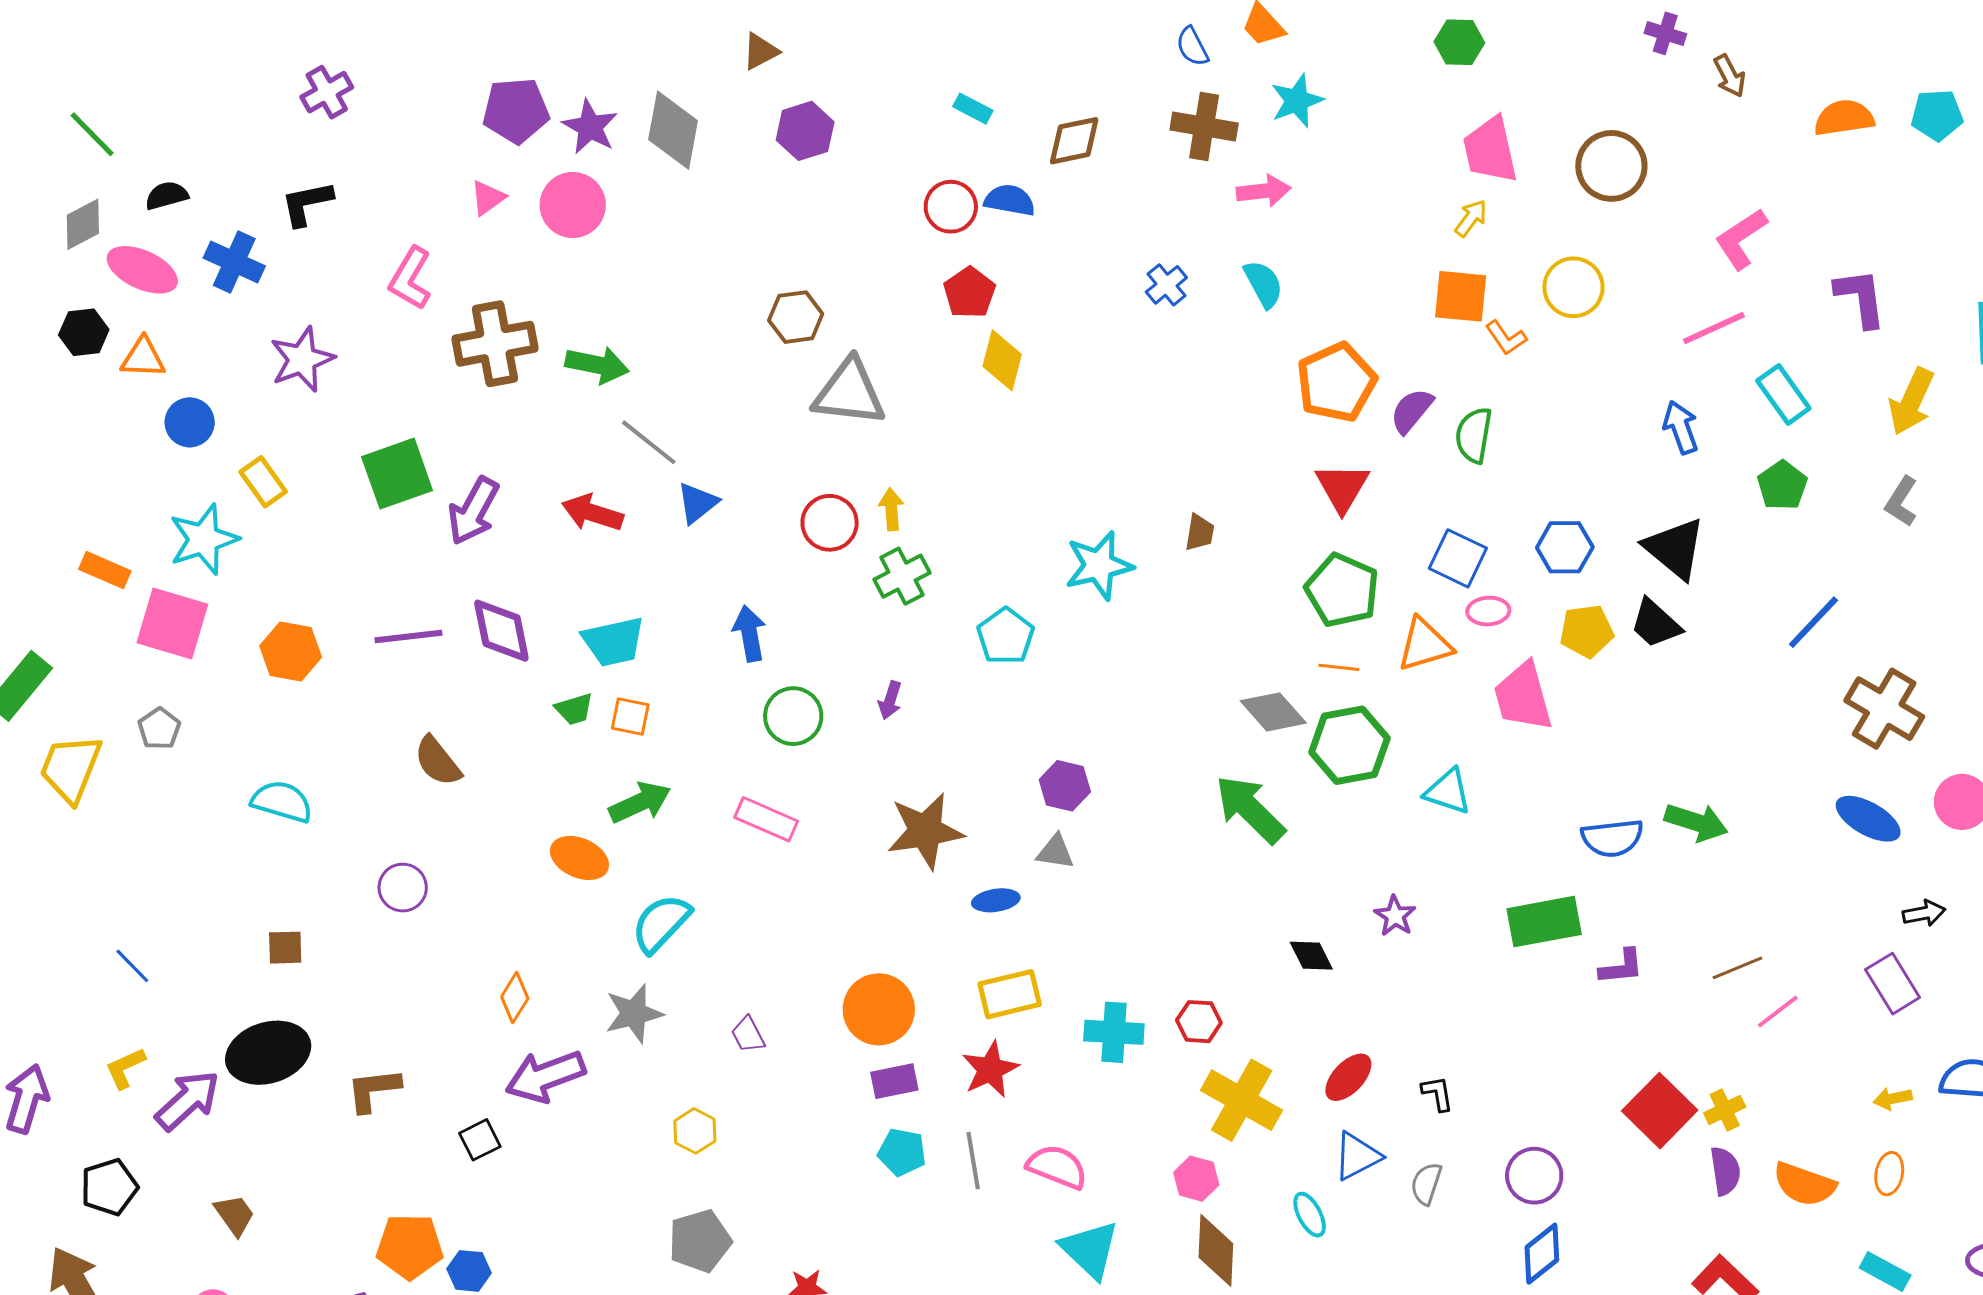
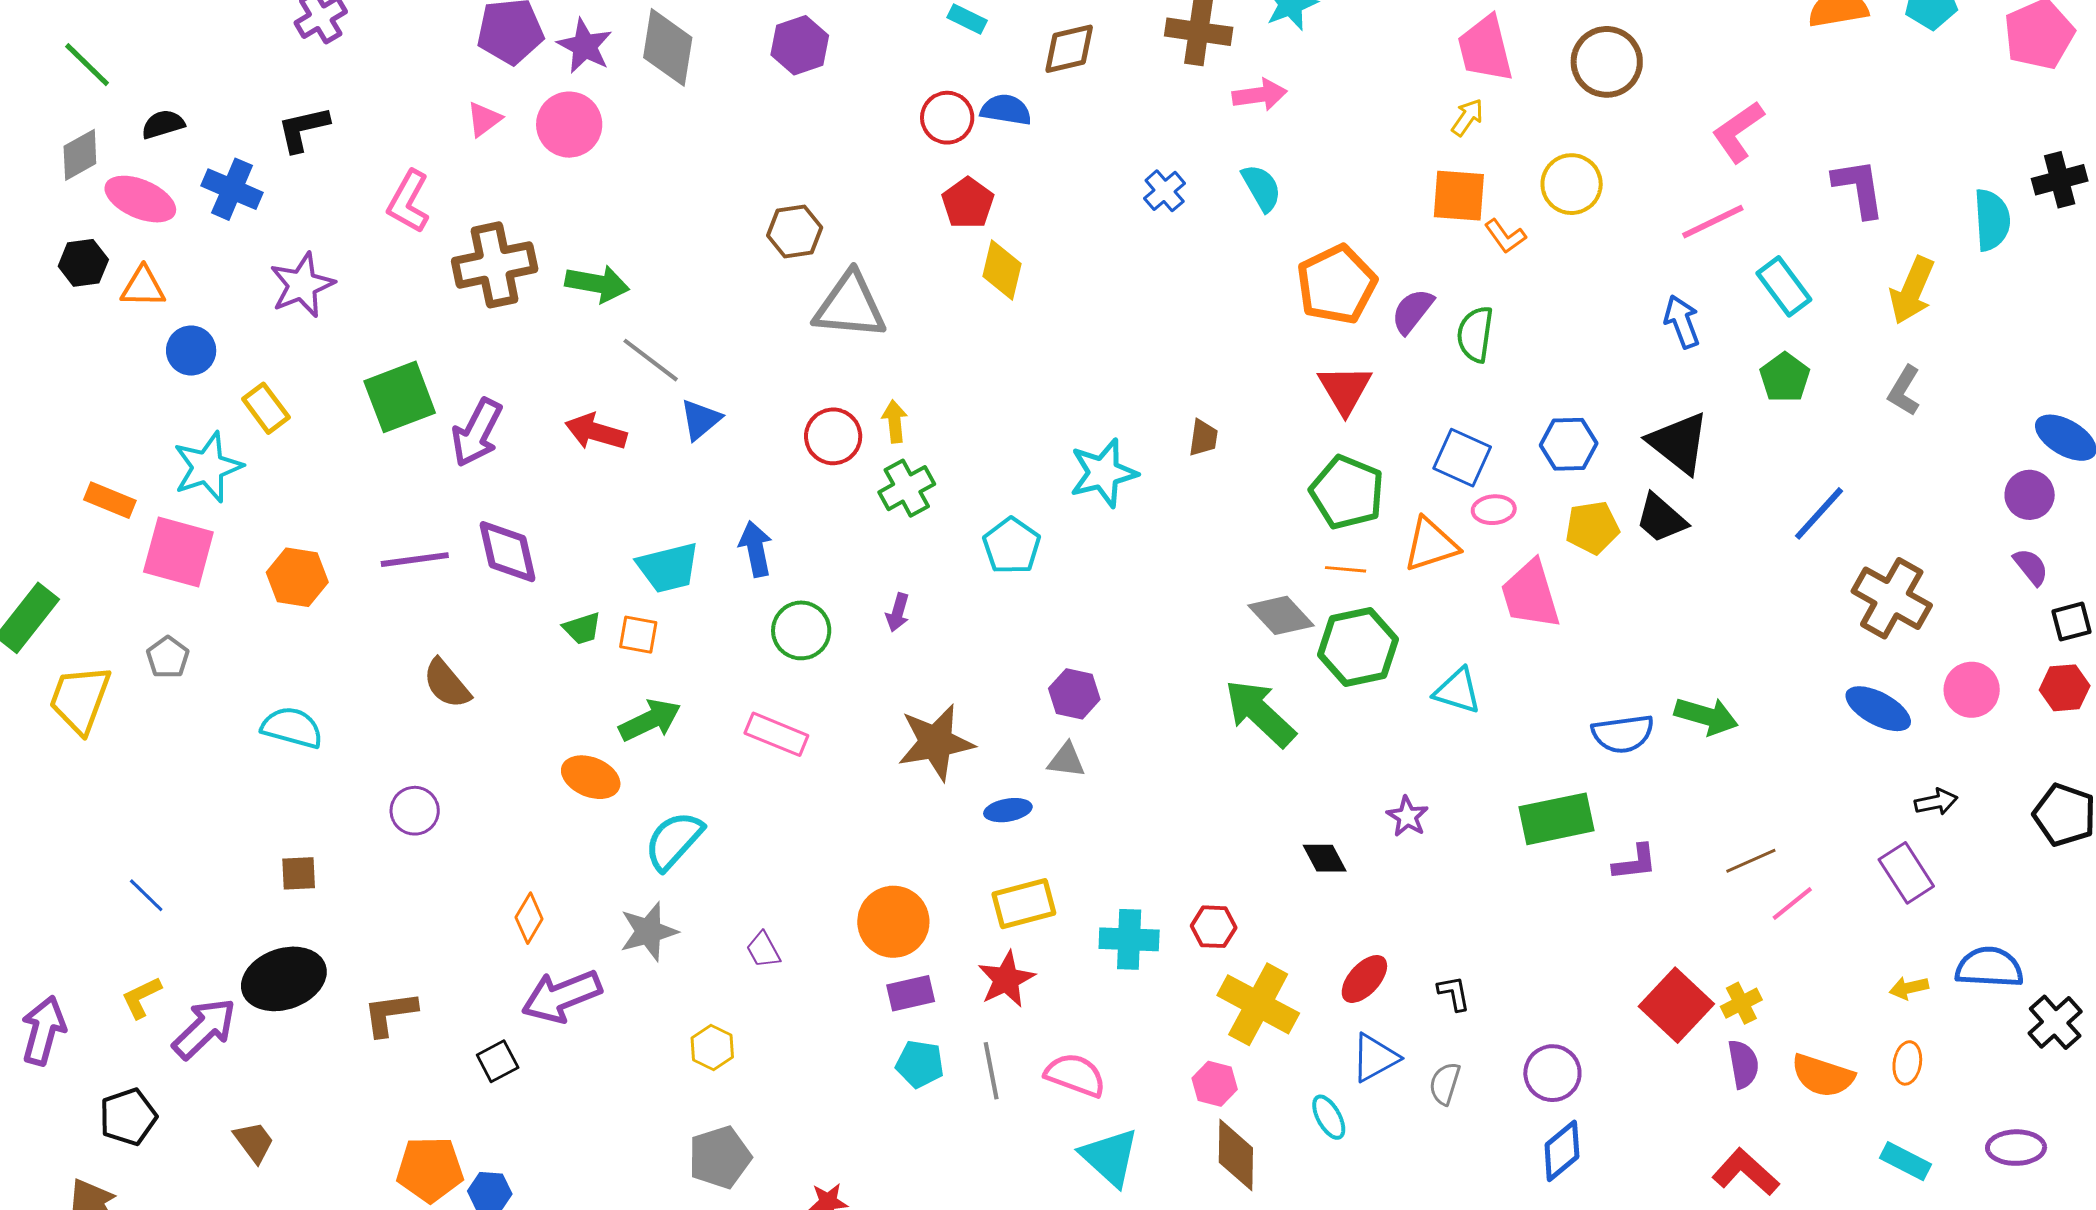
cyan trapezoid: (614, 642) -> (668, 568), moved

